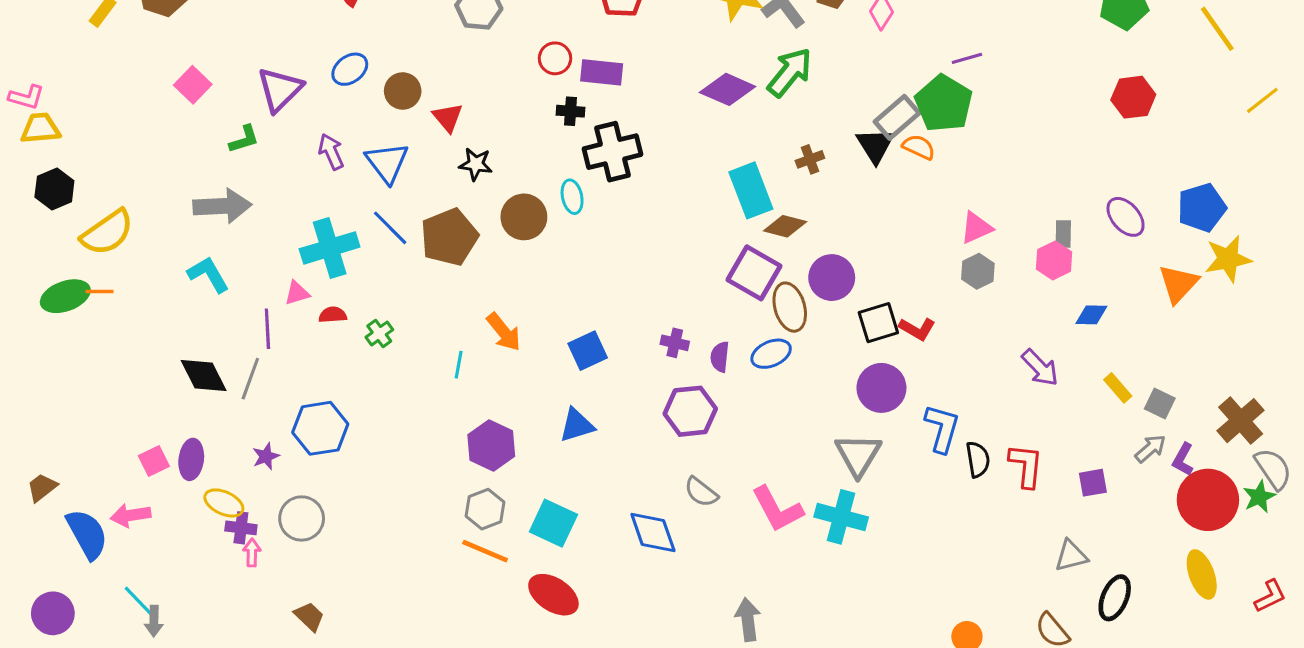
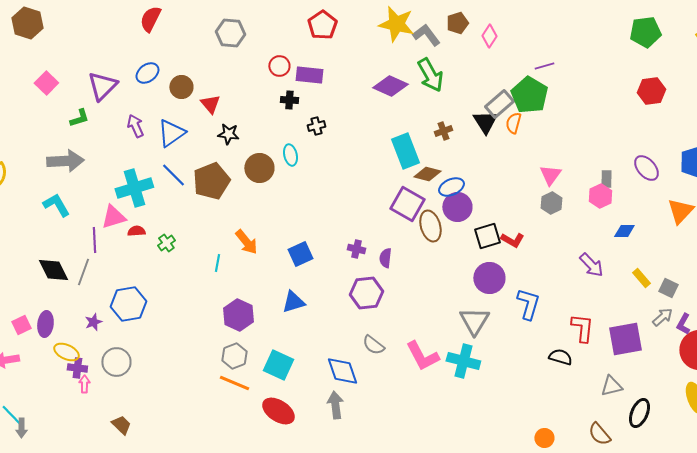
green arrow: (790, 72) -> (430, 75), turned 112
orange semicircle: (919, 147) -> (513, 123), turned -100
black cross: (613, 152) -> (316, 126), size x0.5
blue triangle: (387, 162) -> (171, 133), turned 32
pink triangle: (976, 228) -> (550, 175), turned -30
pink triangle: (297, 293) -> (113, 217), size x1.5
blue ellipse: (771, 354) -> (451, 187), moved
black semicircle: (978, 459) -> (560, 357), moved, turned -65
purple square: (1093, 483) -> (625, 339), size x1.8
gray arrow: (748, 620) -> (335, 405), moved

